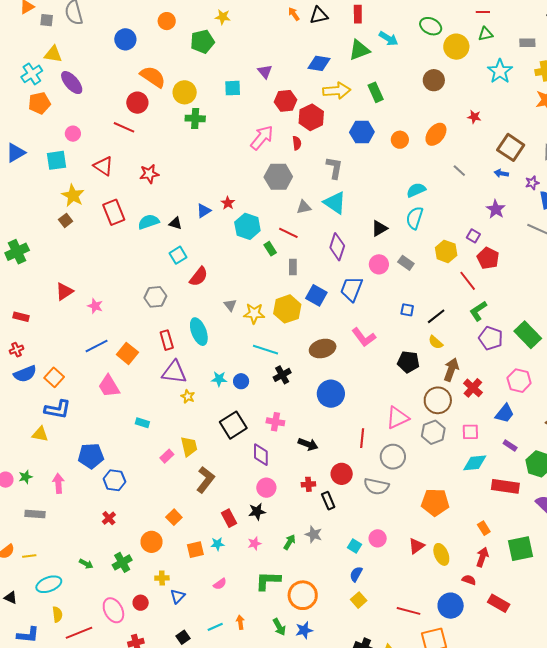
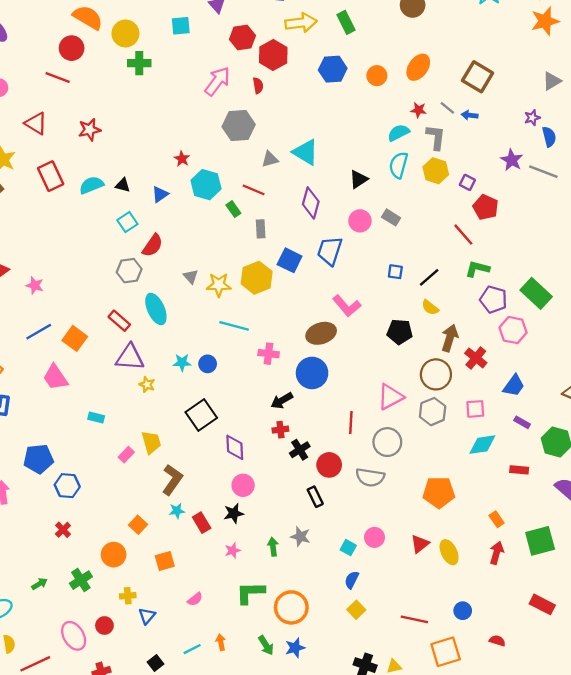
red star: (474, 117) -> (419, 110), moved
brown square: (511, 147) -> (478, 77), moved
gray L-shape: (334, 168) -> (436, 137), moved
blue arrow: (501, 173) -> (470, 115), moved
purple star: (496, 209) -> (512, 160), moved
blue triangle: (204, 211) -> (160, 194), moved
yellow hexagon: (446, 251) -> (436, 171), moved
gray hexagon: (155, 297) -> (129, 271), moved
green L-shape: (478, 311) -> (477, 269), turned 50
red rectangle: (167, 340) -> (119, 321), turned -30
brown ellipse: (323, 349) -> (321, 333), moved
black cross: (282, 375) -> (300, 450), moved
pink hexagon: (519, 381) -> (513, 330), moved
pink cross: (275, 422) -> (269, 354), moved
black arrow: (308, 444) -> (282, 401), moved, turned 132
red cross: (308, 484) -> (280, 430), moved
red rectangle: (505, 486) -> (519, 470), size x0.6
green arrow: (290, 542) -> (273, 547), turned -35
cyan star: (217, 544) -> (177, 511), moved
green arrow: (86, 564) -> (39, 584), turned -56
red semicircle: (469, 580) -> (497, 641), moved
red rectangle: (499, 603) -> (542, 604), moved
blue circle: (451, 606) -> (463, 611), size x0.6

